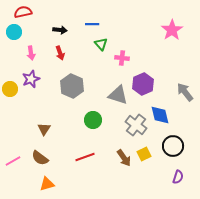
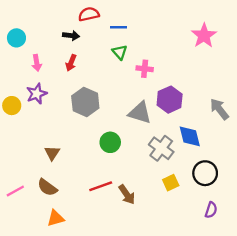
red semicircle: (23, 12) -> (89, 14), moved
blue line: (92, 24) -> (118, 27), moved
red arrow: (60, 53) -> (71, 63), turned 40
brown arrow: (124, 158) -> (127, 195), moved

